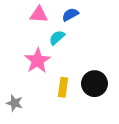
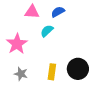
pink star: (38, 61) -> (17, 44), moved
gray star: (15, 103) -> (21, 74), moved

